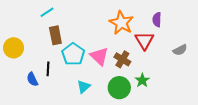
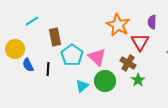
cyan line: (47, 12) -> (32, 21), moved
brown cross: (122, 59) -> (128, 63), moved
blue semicircle: (32, 79) -> (28, 65), moved
green circle: (119, 88) -> (105, 81), moved

